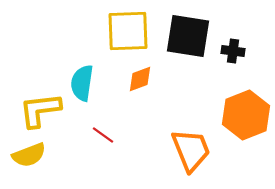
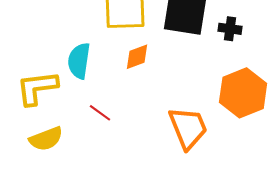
yellow semicircle: (29, 155) -> (46, 139), moved

